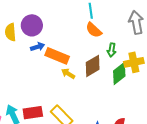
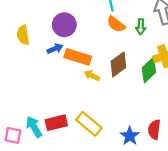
purple circle: (32, 25) -> (64, 25), moved
green arrow: (112, 50) -> (141, 27), moved

